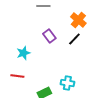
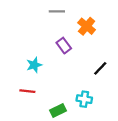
orange cross: (78, 20) -> (87, 26), moved
black line: (74, 39) -> (100, 68), moved

